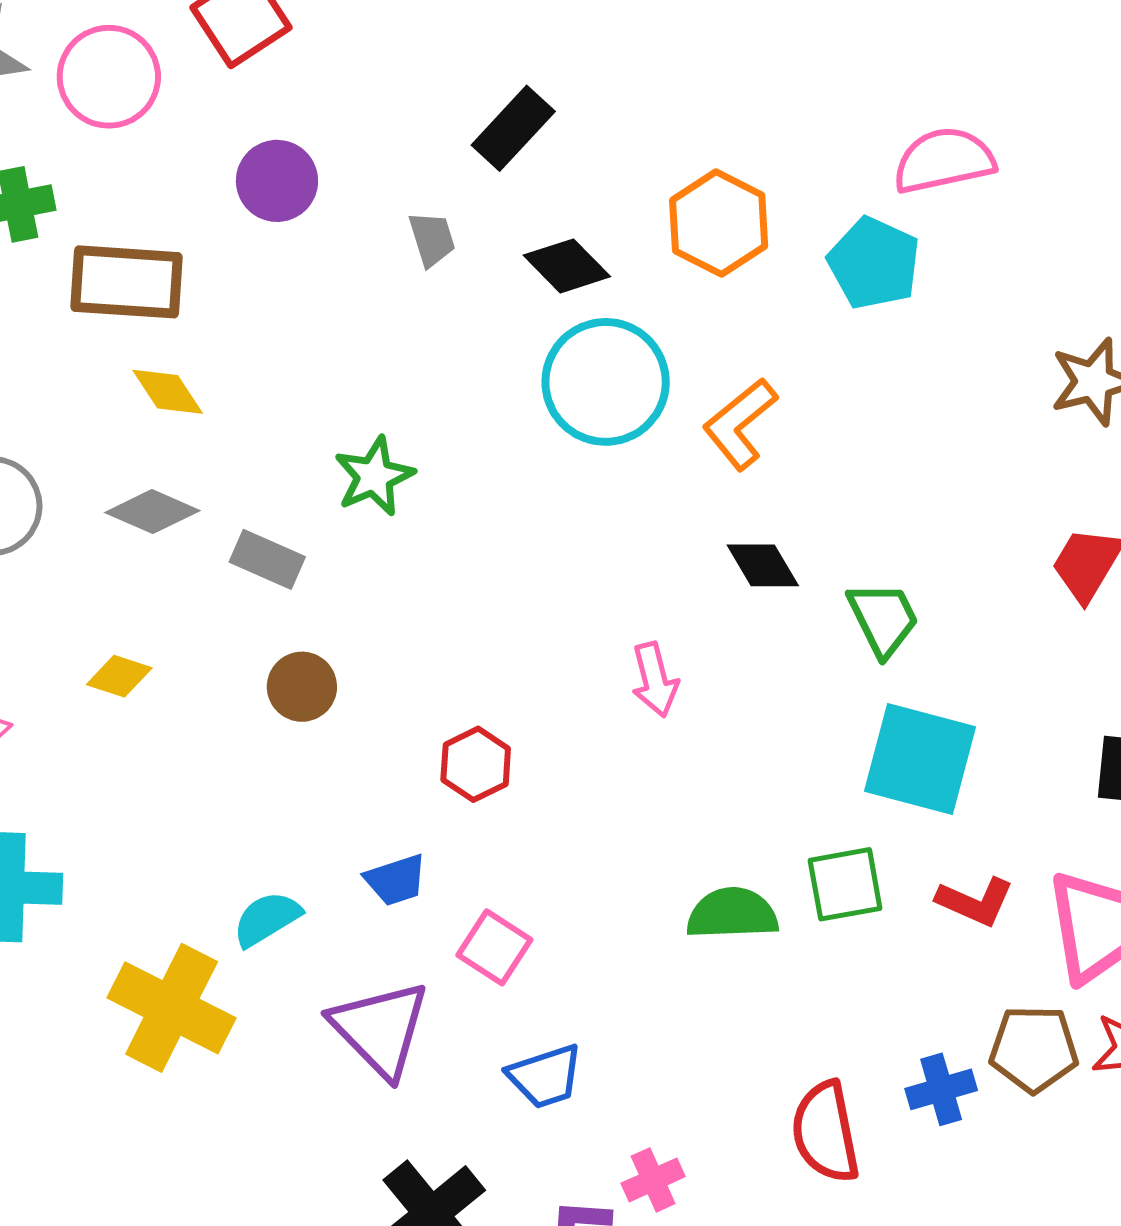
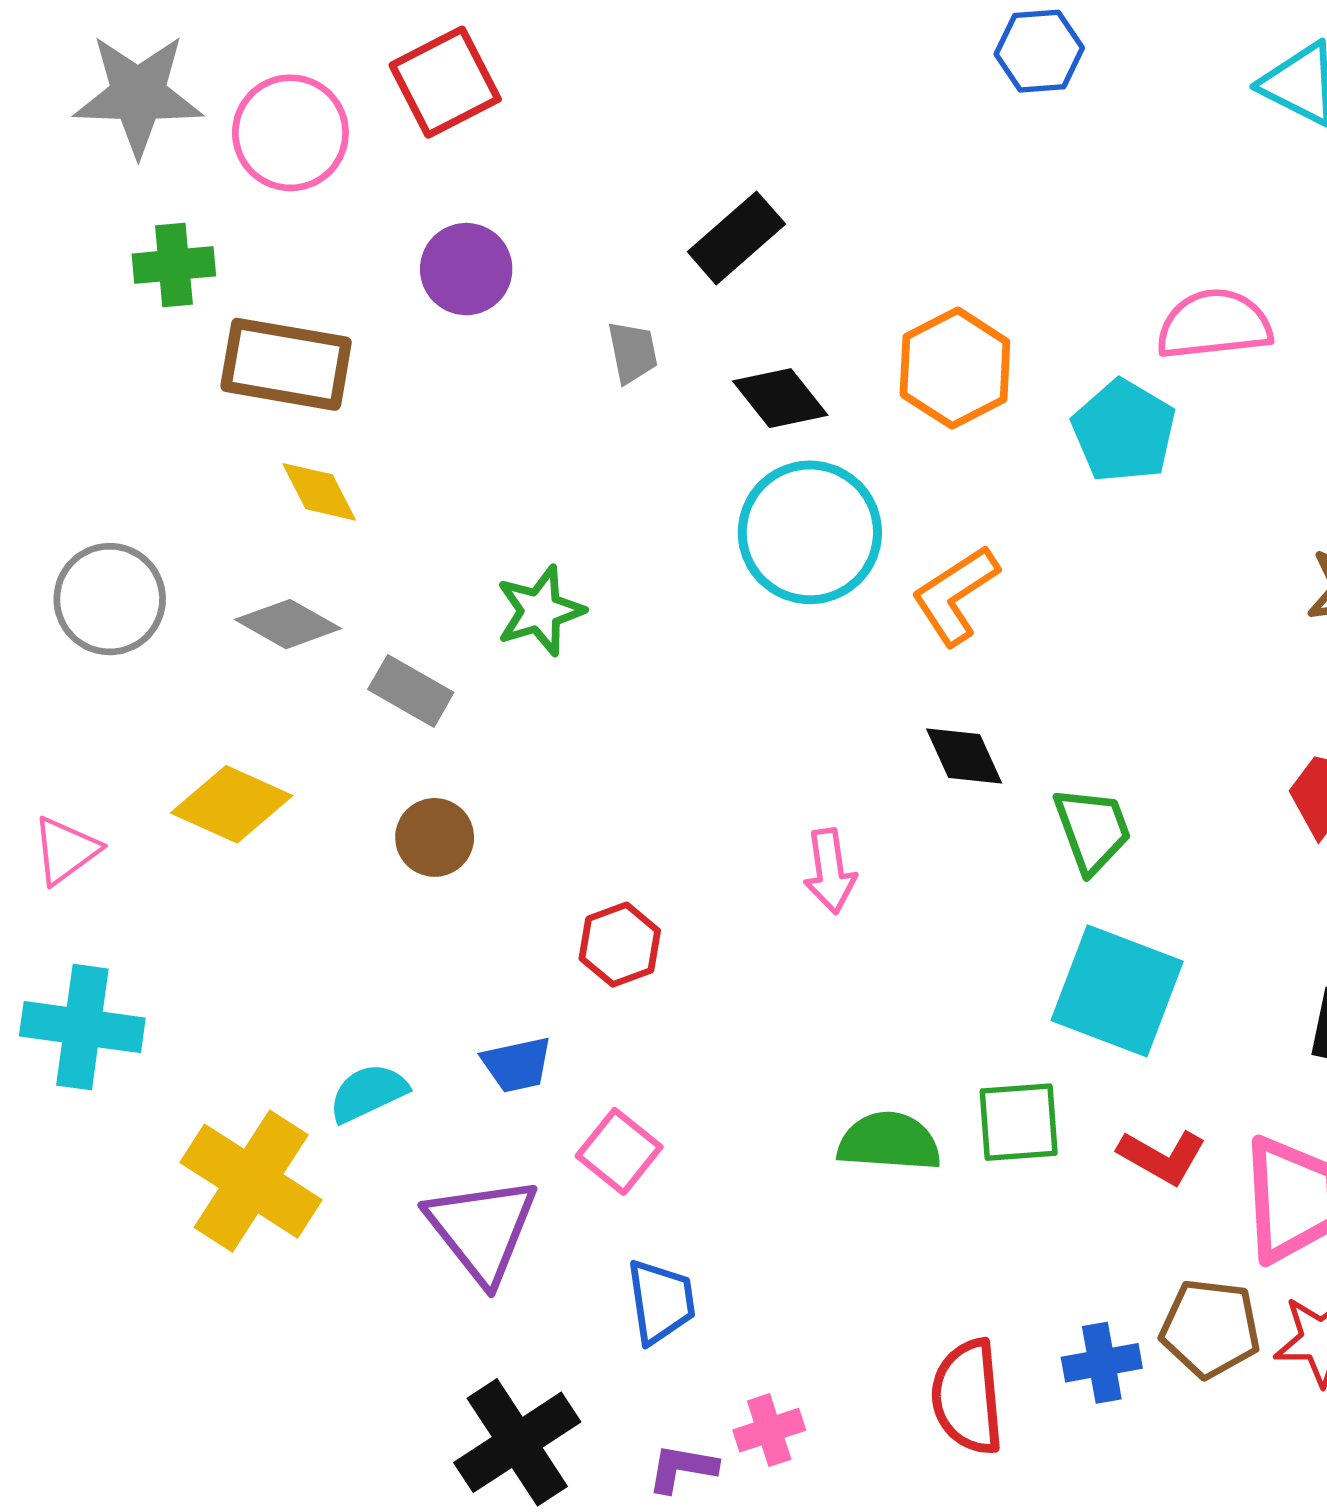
yellow diamond: (119, 676) -> (232, 804), size x1.6
blue trapezoid: (545, 1076) -> (661, 1302), turned -86

